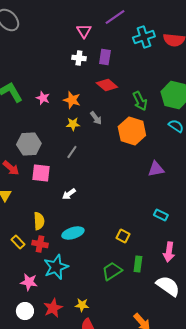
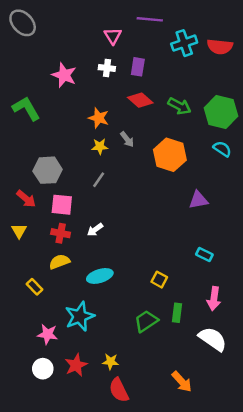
purple line: (115, 17) -> (150, 19), turned 40
pink star: (43, 98) -> (64, 75), moved, size x1.5
green arrow: (140, 101) -> (179, 106), moved, turned -36
yellow semicircle: (39, 221) -> (59, 262), turned -108
red cross: (40, 244) -> (61, 233), moved

